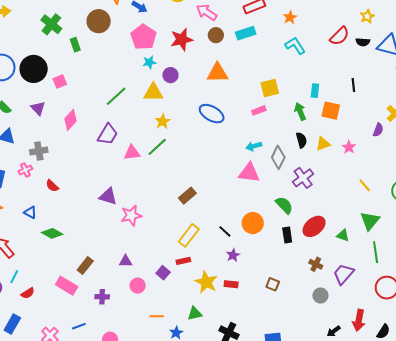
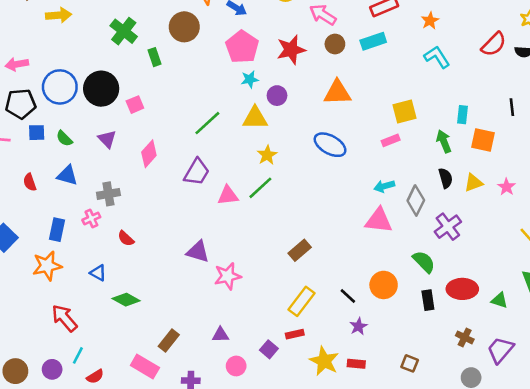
red ellipse: (314, 226) -> (462, 289), turned 40

